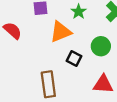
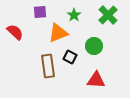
brown rectangle: (48, 84) -> (48, 66), moved

